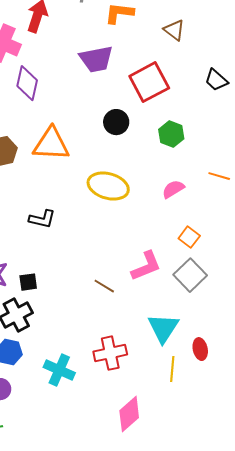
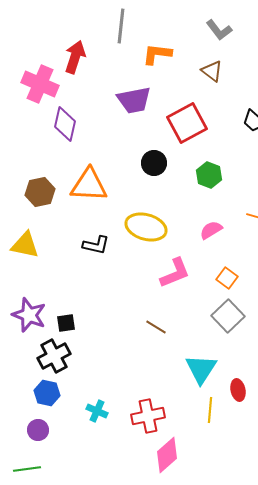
black L-shape: (42, 219) -> (96, 245), moved
pink L-shape: (146, 266) -> (175, 273), moved
brown line: (104, 286) -> (156, 327), moved
red cross: (110, 353) -> (148, 416), moved
cyan cross: (59, 370) -> (97, 411), size x0.7

